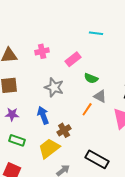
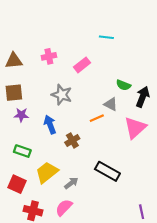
green semicircle: (91, 78) -> (123, 85), moved
orange line: (87, 109) -> (97, 118), turned 32
purple star: (12, 114) -> (21, 115), moved
yellow trapezoid: (49, 148) -> (47, 172), moved

